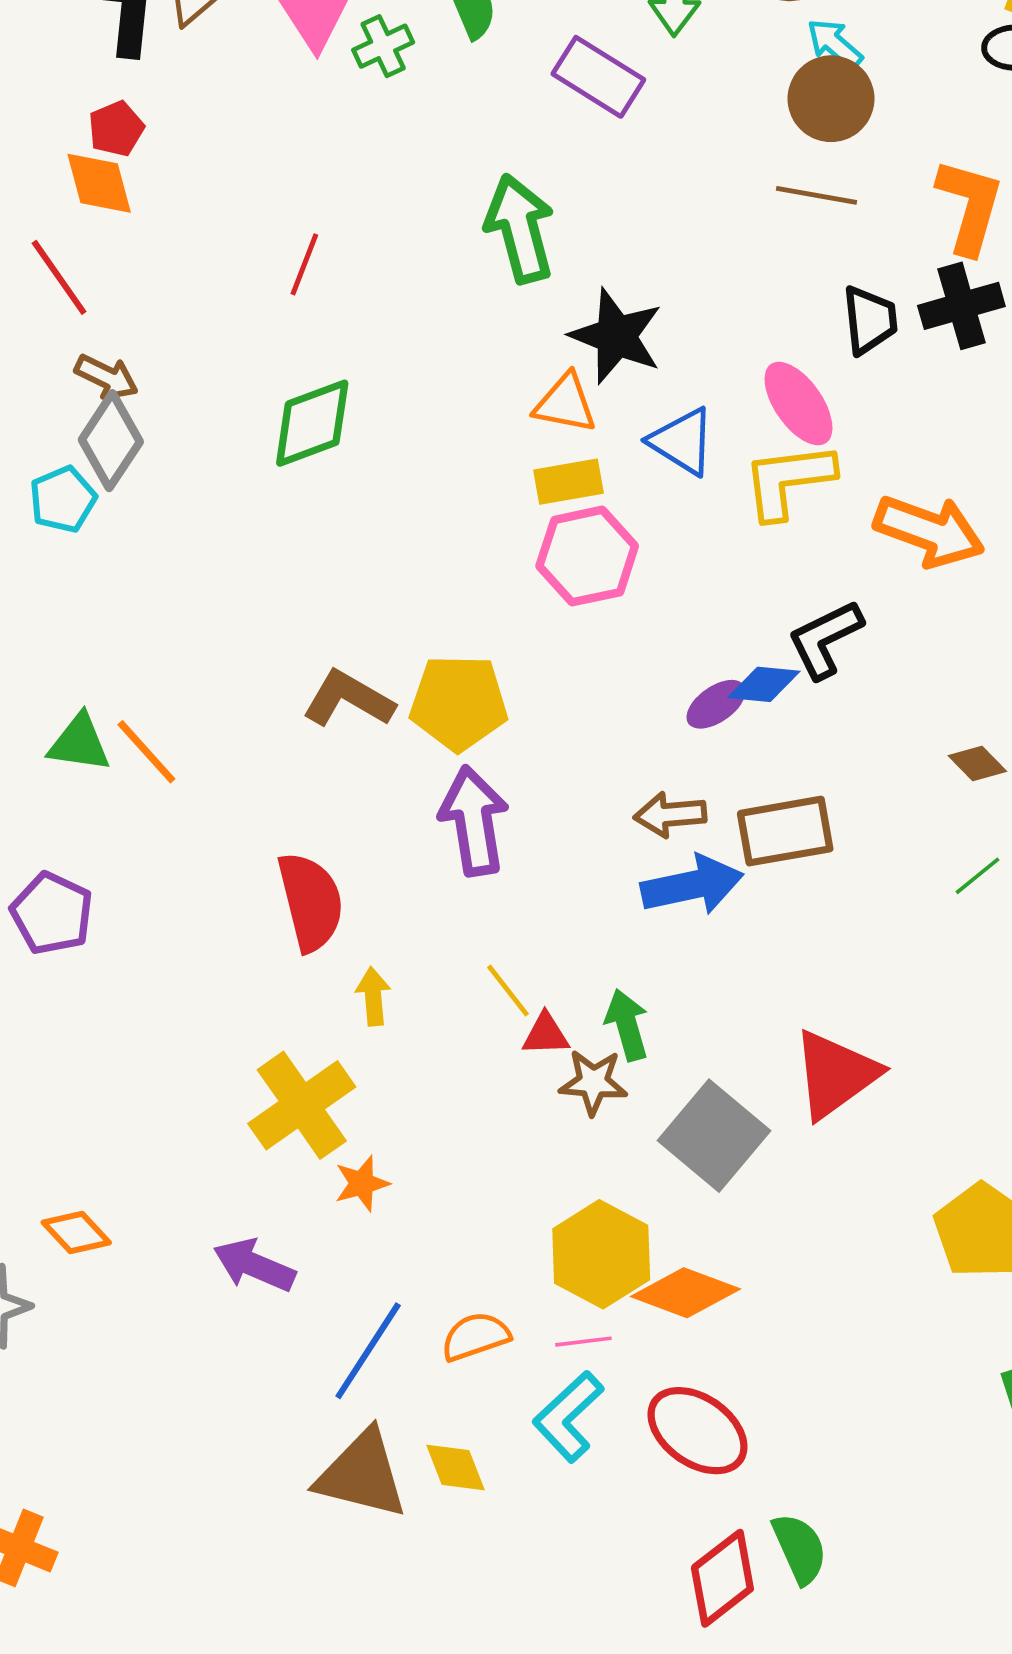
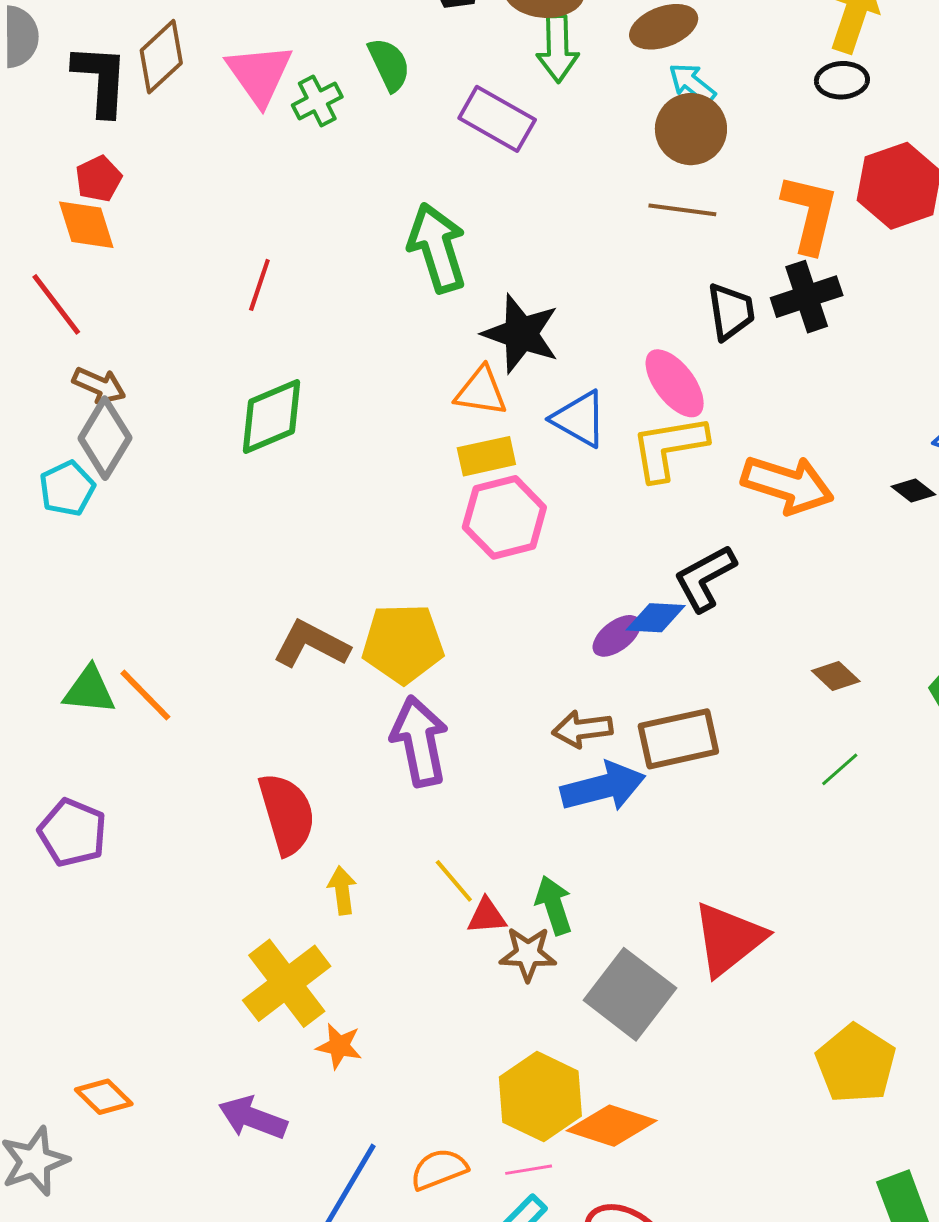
orange star: (362, 1183) -> (339, 1046), turned 30

